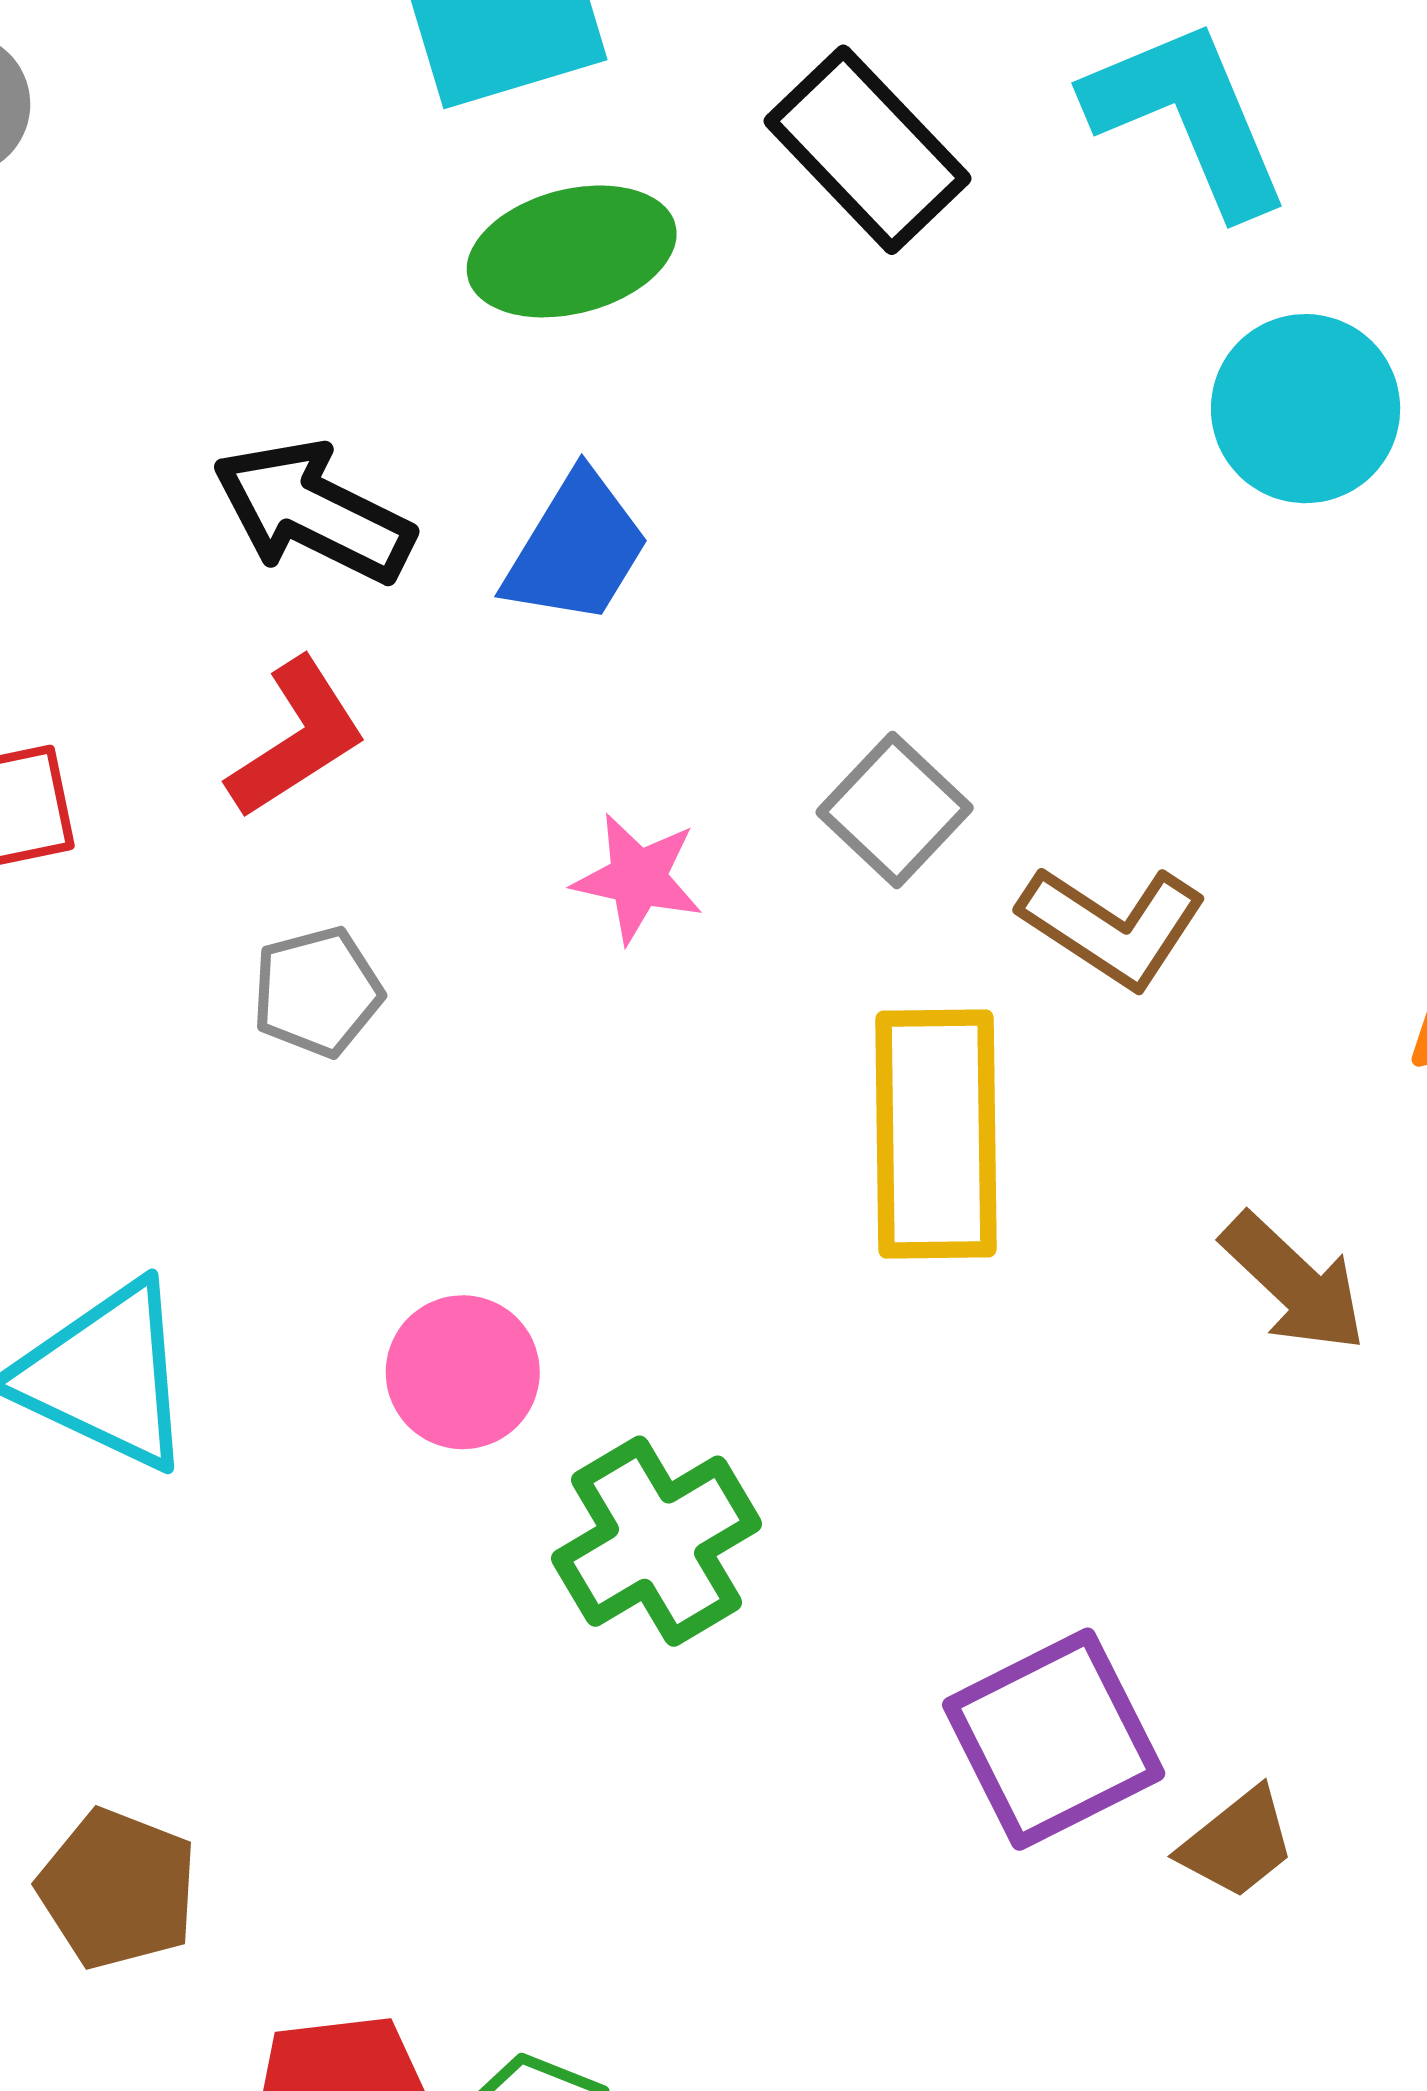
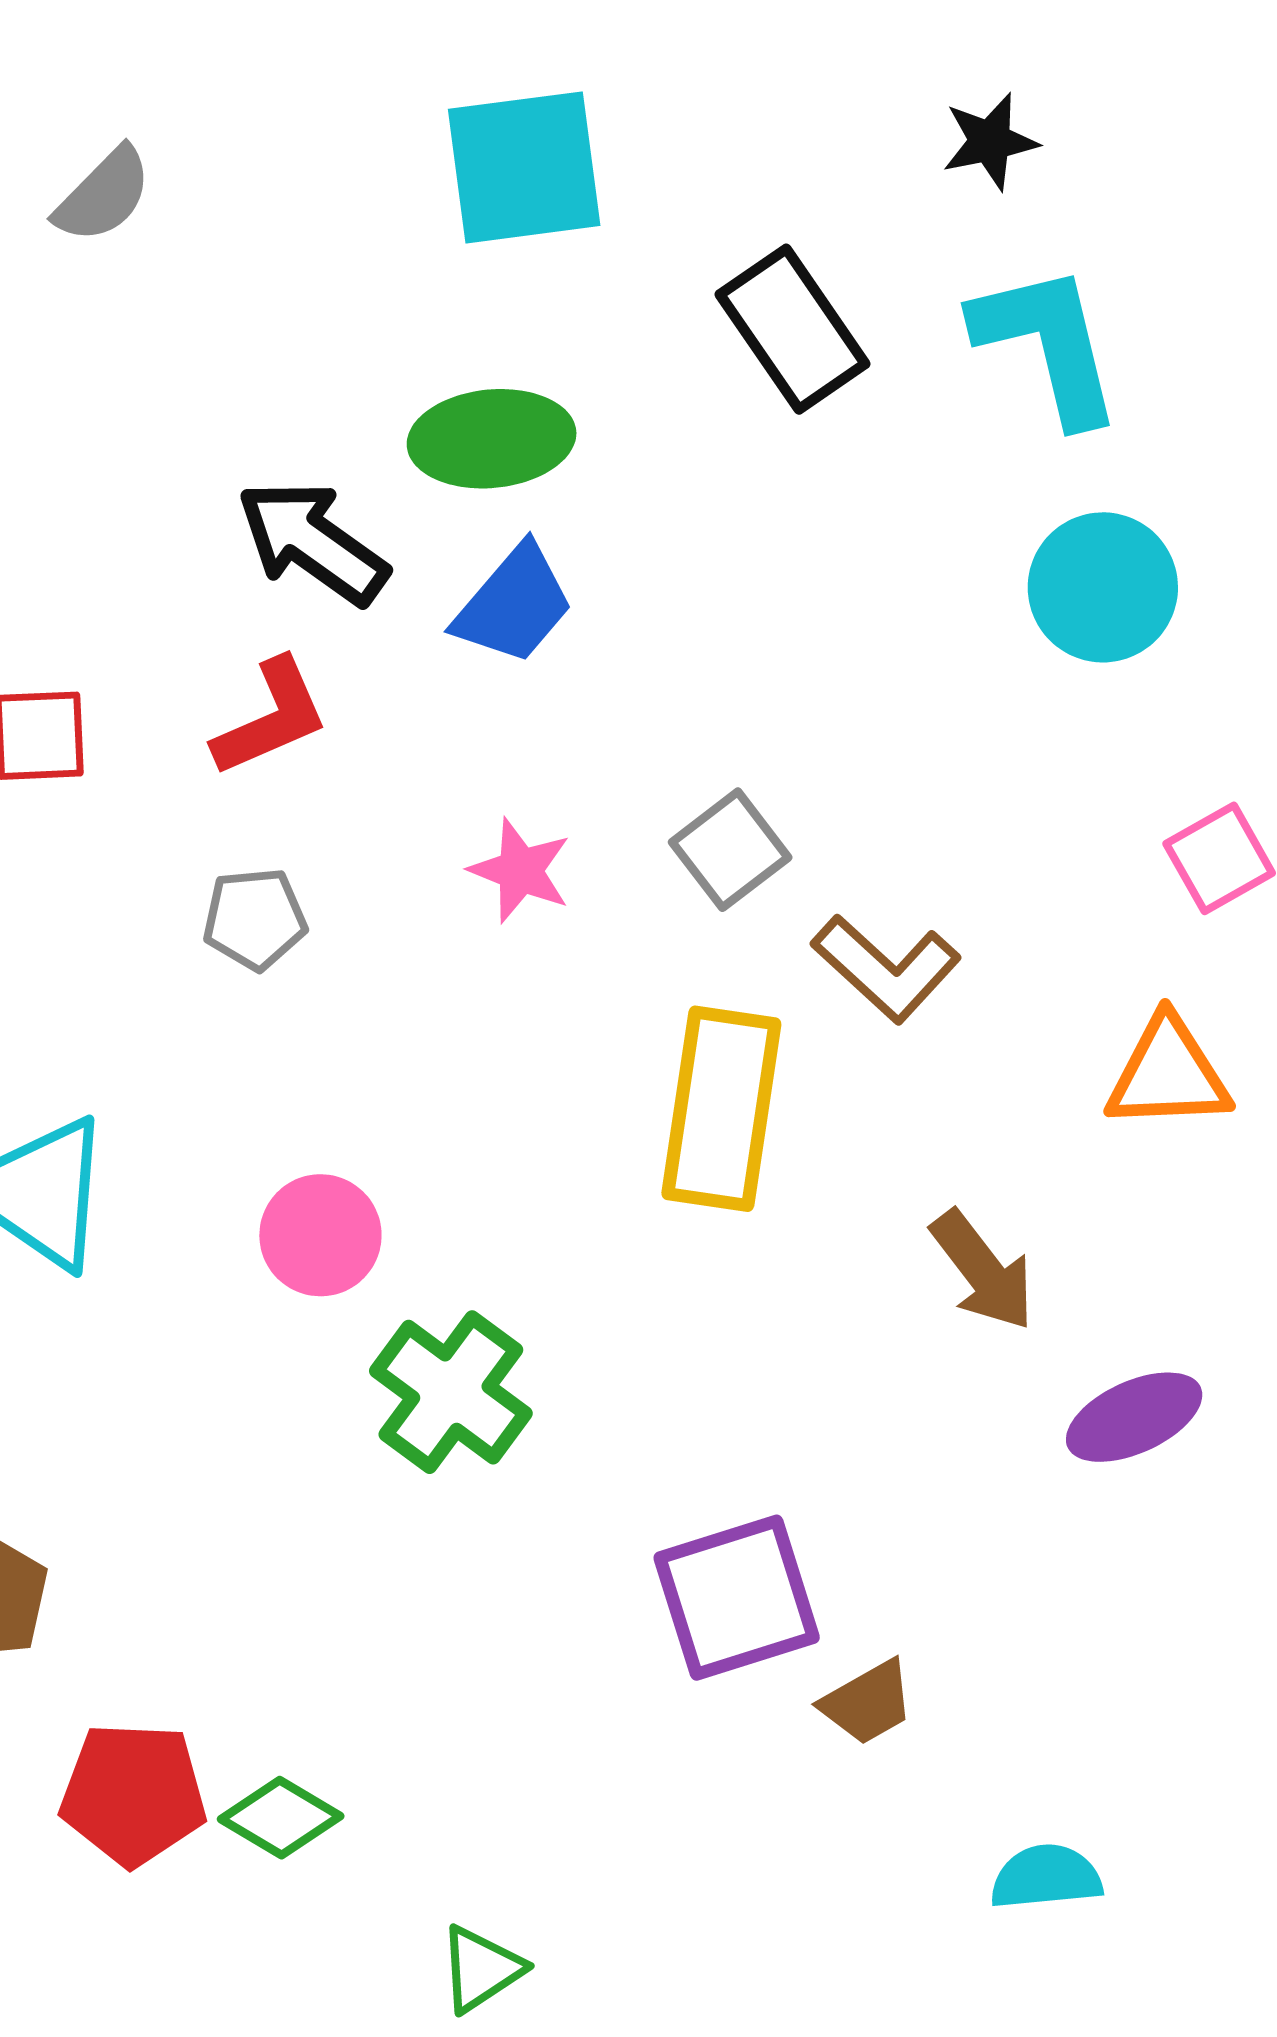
green ellipse: (572, 251) -> (492, 439), moved
green cross: (657, 1541) -> (451, 1392), turned -32

